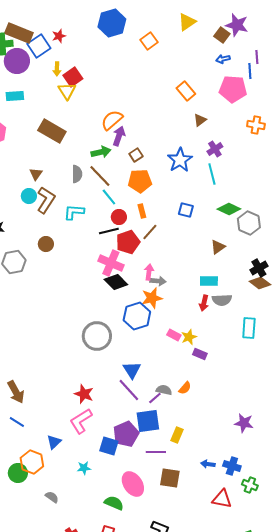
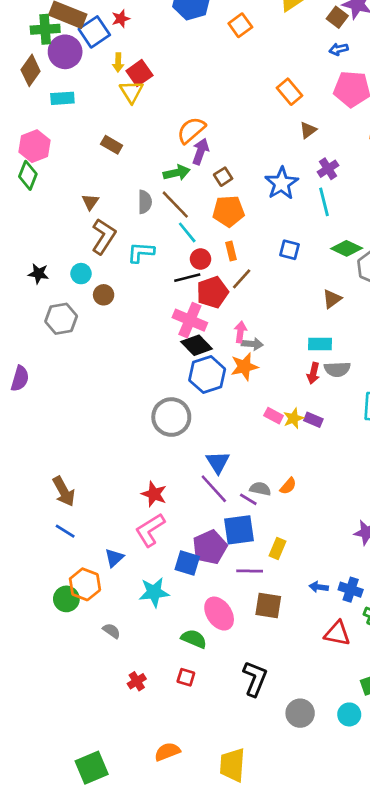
brown rectangle: (52, 131) -> (112, 145), size x0.6
cyan circle: (29, 196) -> (81, 274), moved
blue hexagon: (137, 316) -> (207, 375), moved
purple rectangle: (200, 354) -> (313, 420), moved
purple line: (155, 398) -> (248, 499), turned 72
cyan star: (84, 468) -> (154, 592), size x1.6

